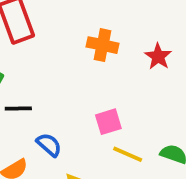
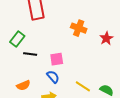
pink square: (108, 122) -> (57, 59), moved
blue semicircle: (49, 145) -> (53, 77), moved

